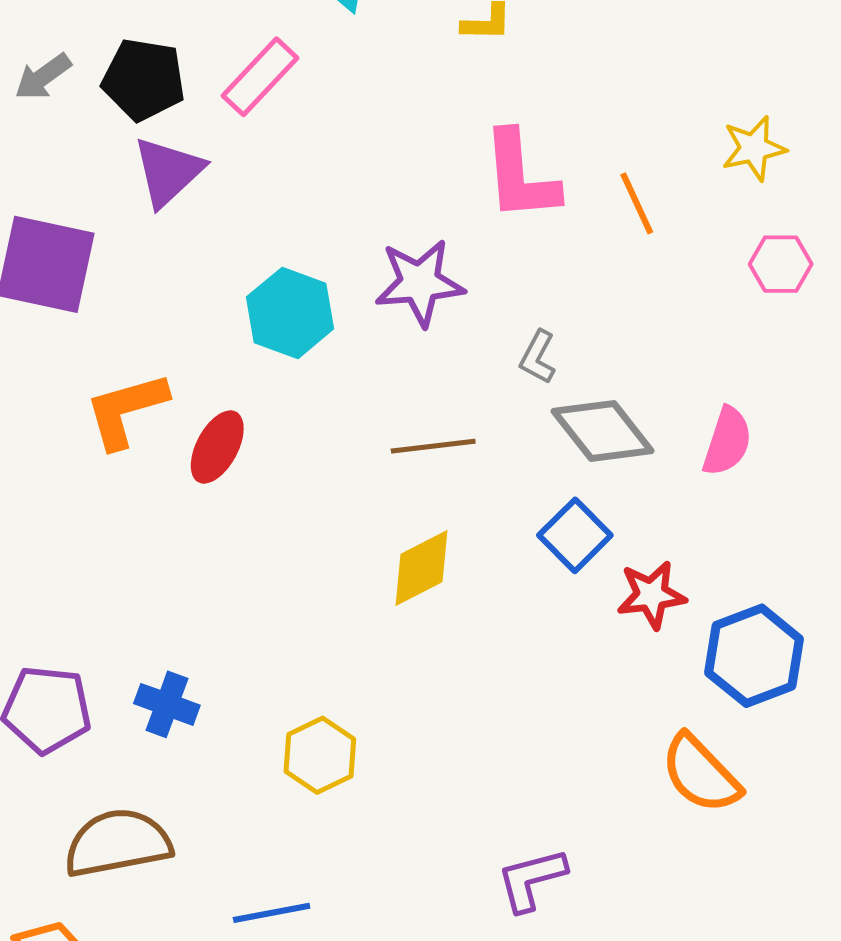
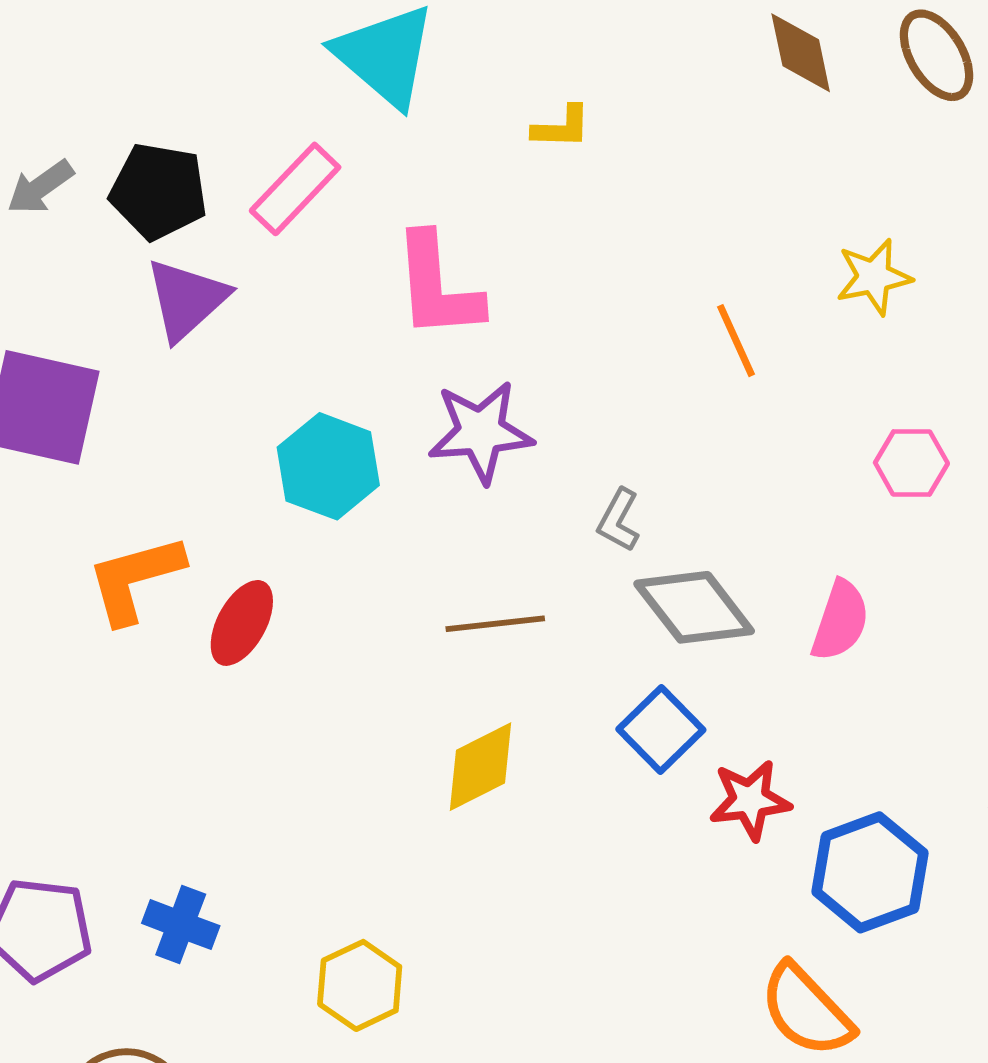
pink L-shape: (520, 176) -> (437, 286), moved
pink hexagon: (781, 264) -> (911, 463), moved

